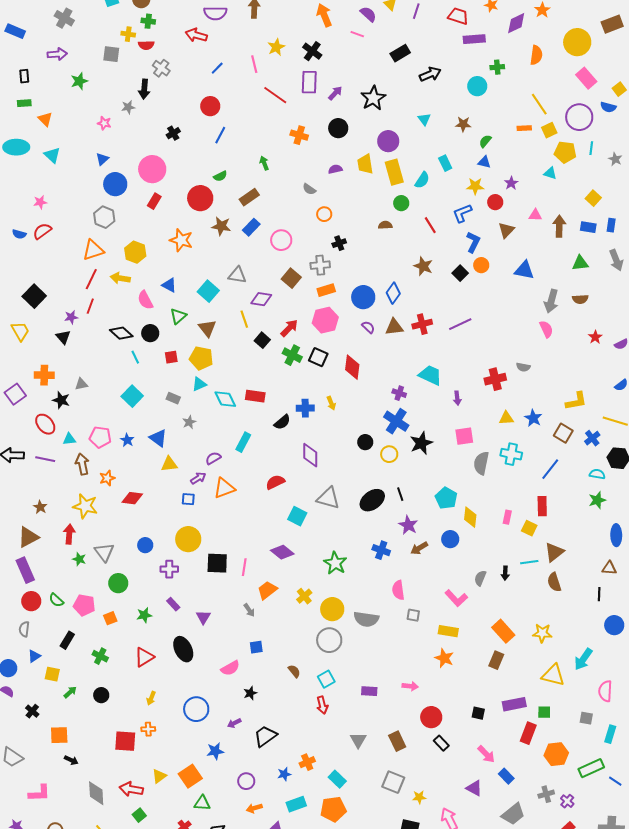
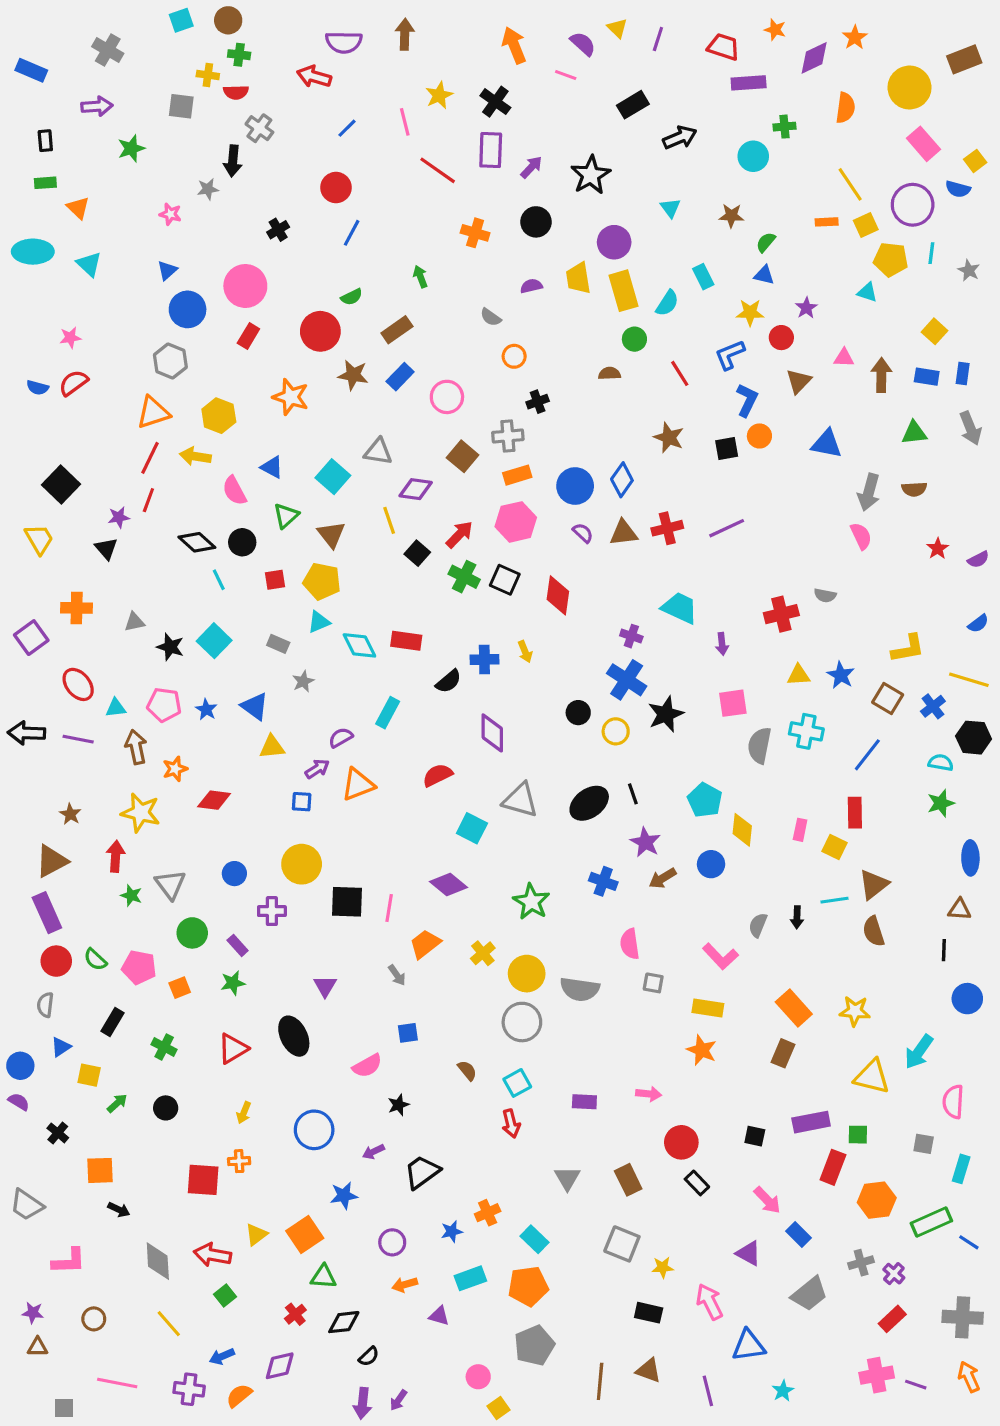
black square: (460, 273) -> (727, 448), turned 35
black star: (61, 400) -> (170, 647), moved
purple rectangle: (173, 604) -> (238, 945), moved

